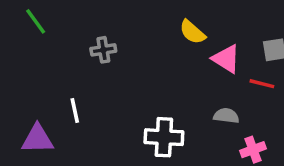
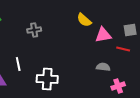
pink triangle: (226, 59) -> (103, 35), turned -42
white cross: (164, 137) -> (47, 79), moved

